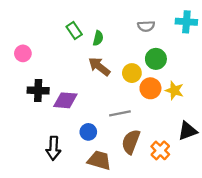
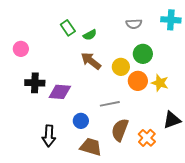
green semicircle: (98, 38) -> (90, 35), turned 48

